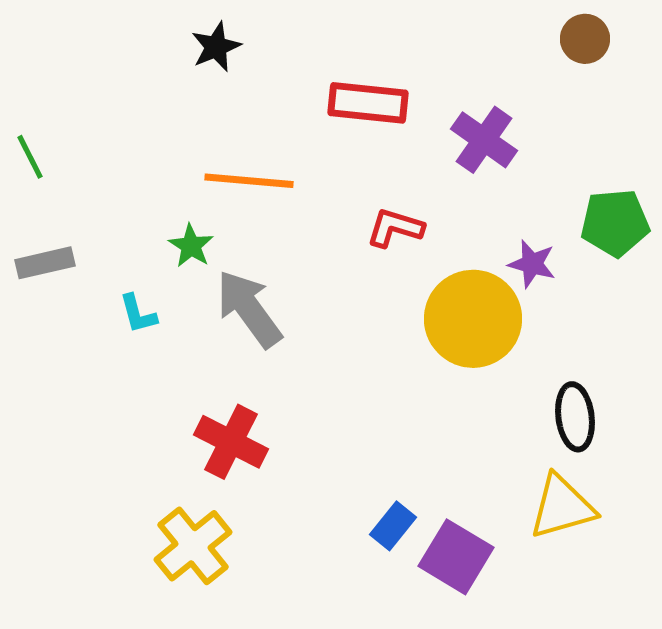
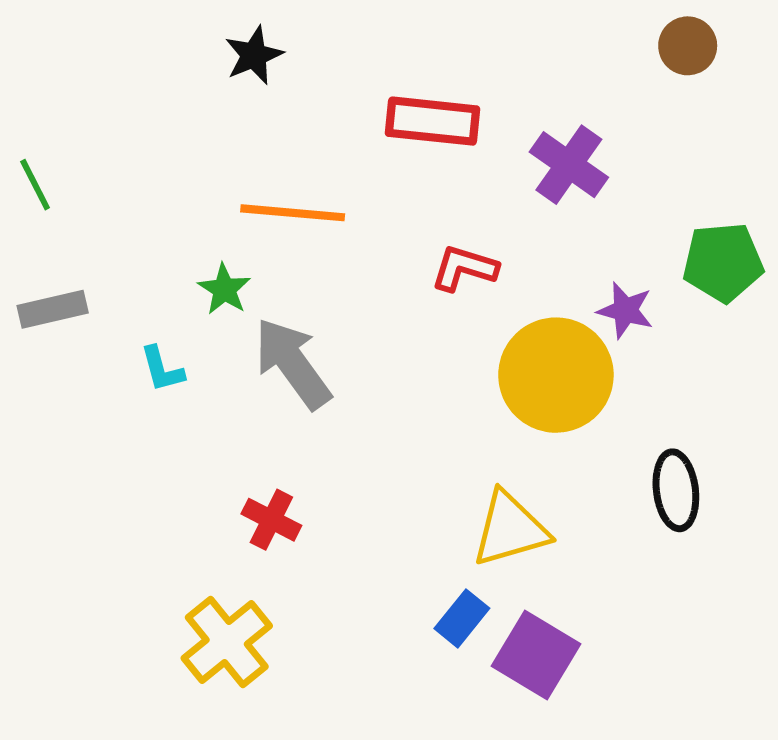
red cross: (231, 442) -> (271, 520), size x0.7
yellow triangle: (562, 507) -> (510, 529), moved

